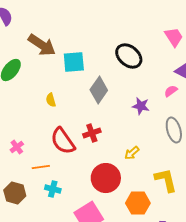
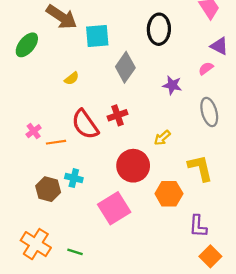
black ellipse: (129, 56) -> (159, 29), turned 52
yellow semicircle: (51, 100) -> (72, 78), turned -112
orange line: (41, 167) -> (56, 142), moved
brown hexagon: (15, 193) -> (48, 189), moved

